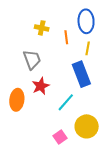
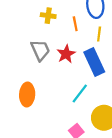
red star: (41, 86) -> (66, 54), moved

